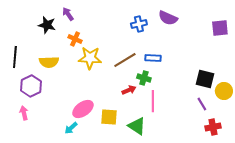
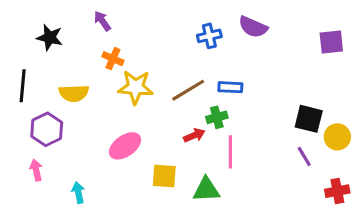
black star: (47, 25) -> (50, 37), moved
green cross: (144, 78) -> (217, 117), turned -32
pink ellipse: (83, 109) -> (125, 146), moved
green triangle: (137, 126) -> (206, 190), turned -36
red cross: (213, 127) -> (337, 191), moved
cyan arrow: (71, 128) -> (78, 193), moved, turned 120

